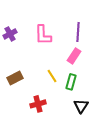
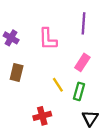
purple line: (78, 32) -> (83, 23), moved
purple cross: (10, 34) -> (11, 38), turned -32
brown rectangle: (15, 78) -> (17, 72), moved, turned -49

